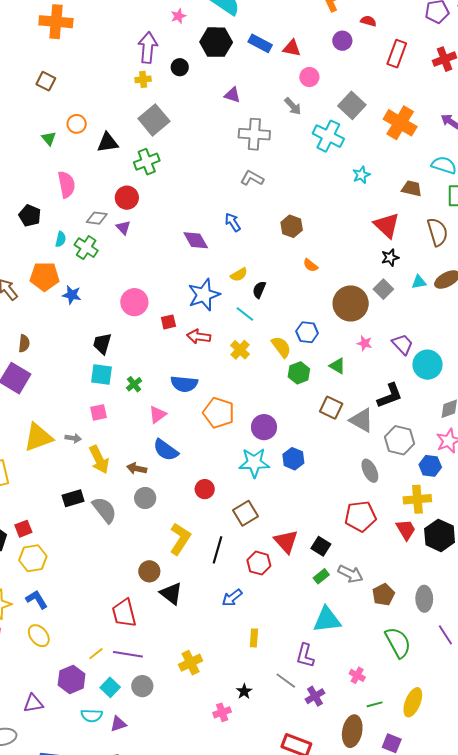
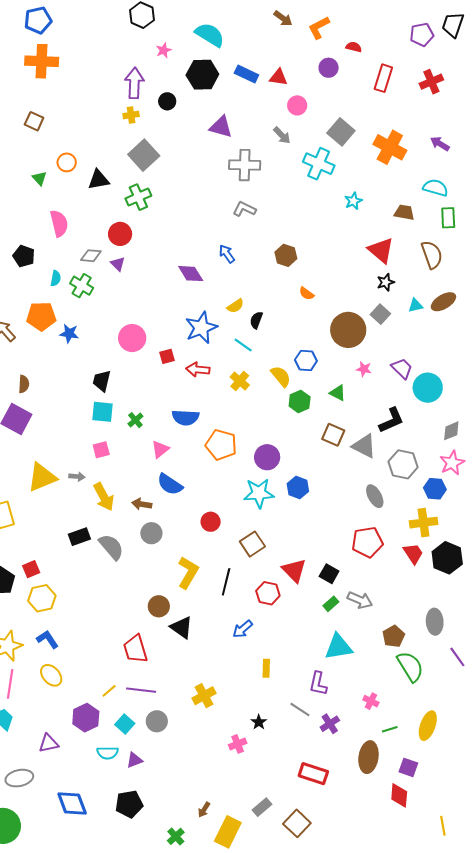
purple triangle: (232, 95) -> (221, 127), size x1.4
brown pentagon: (383, 595) -> (394, 636), moved

